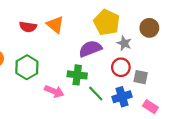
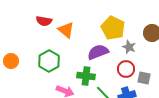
red semicircle: (28, 27) -> (44, 21), moved
green hexagon: (27, 67) -> (49, 61), moved

